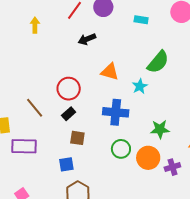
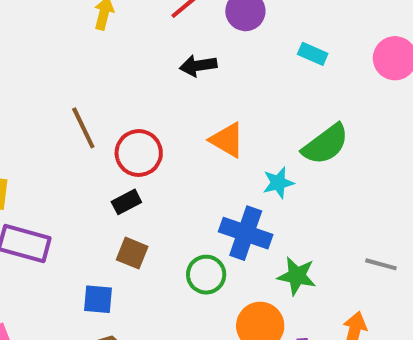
brown line: (35, 108) -> (83, 128), moved
blue cross: (116, 112) -> (246, 233), moved
green circle: (121, 149) -> (206, 275), moved

